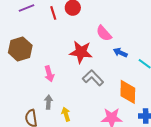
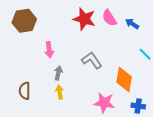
red star: (81, 52) -> (84, 19), moved
blue arrow: (120, 53) -> (132, 24), moved
gray arrow: (48, 102) -> (58, 73), moved

